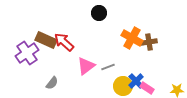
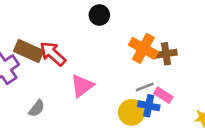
gray line: (108, 67) -> (145, 87), moved
blue cross: (136, 81) -> (149, 106), turned -35
pink rectangle: (147, 88) -> (163, 95), moved

